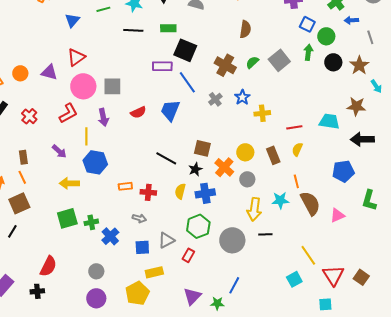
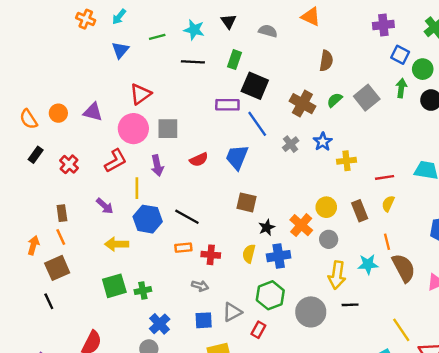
green rectangle: (168, 28) -> (235, 60), turned -70
red triangle: (76, 57) -> (140, 94), moved
brown square: (202, 148) -> (246, 202), moved
black line: (166, 158) -> (187, 217), moved
black line: (12, 231) -> (49, 301), turned -56
blue cross: (110, 236) -> (160, 324), moved

